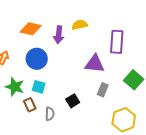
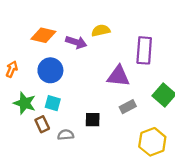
purple arrow: (59, 35) -> (76, 42), turned -78
gray rectangle: (103, 90) -> (128, 107), turned 40
black square: (73, 101) -> (93, 120), turned 32
gray semicircle: (50, 114) -> (66, 135), turned -96

